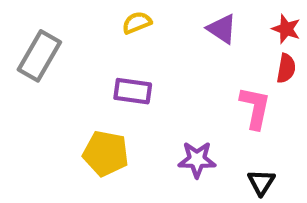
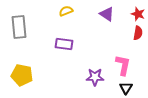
gray rectangle: (39, 56) -> (19, 27), turned -35
pink L-shape: (255, 108) -> (123, 65), moved
yellow pentagon: (106, 153) -> (22, 75), moved

